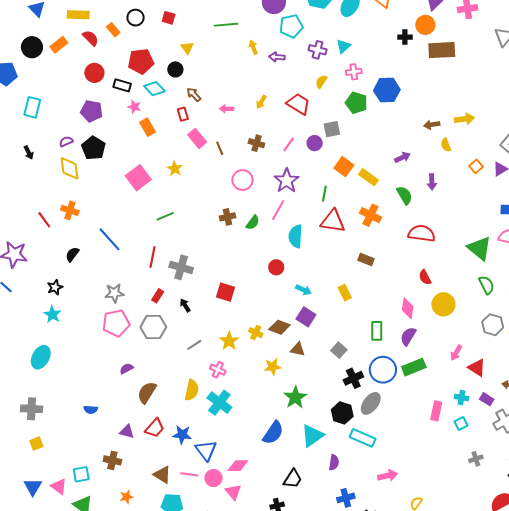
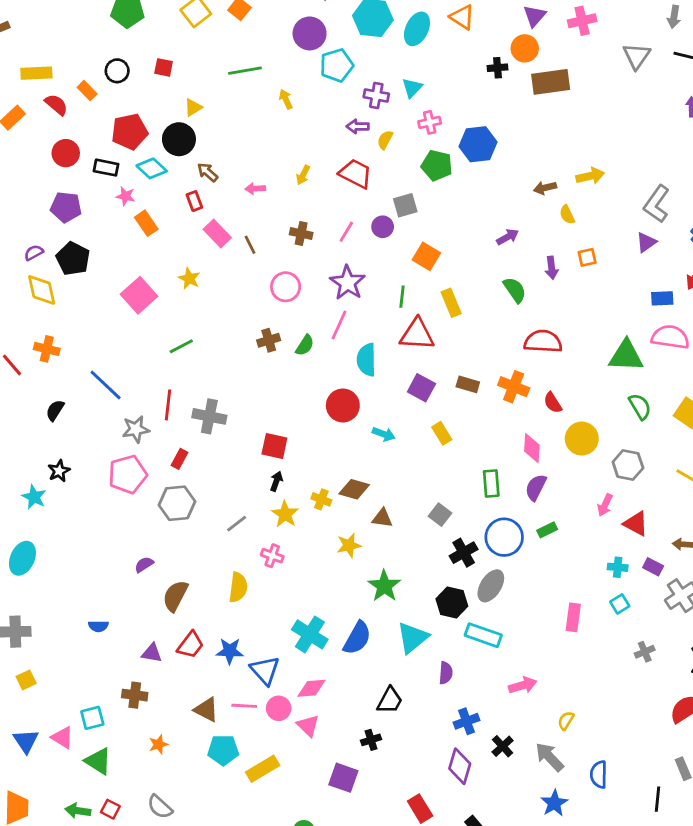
yellow triangle: (187, 48) -> (193, 107), turned 40
purple arrow: (277, 57) -> (358, 126), moved
black circle: (175, 69) -> (179, 139), size x1.5
orange square: (476, 166) -> (587, 257), moved, turned 32
yellow rectangle: (368, 177) -> (451, 303), moved, turned 36
orange cross: (371, 215) -> (514, 387), moved
green triangle: (479, 248) -> (626, 356), turned -32
red circle: (276, 267) -> (343, 405), size x1.5
black star: (55, 287) -> (59, 471), moved
gray star: (114, 293) -> (136, 429), moved
black arrow: (185, 305) -> (276, 481), moved, turned 56
purple square: (306, 317) -> (421, 388), moved
pink pentagon: (116, 323) -> (128, 474), moved
gray hexagon: (493, 325) -> (628, 465), moved
green rectangle: (414, 367) -> (547, 530), size x0.6
cyan cross: (219, 403) -> (310, 634), moved
pink rectangle: (436, 411) -> (573, 617), moved

